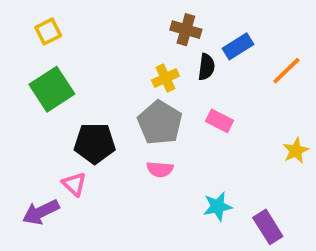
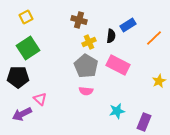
brown cross: (186, 30) -> (79, 20), moved
pink rectangle: (219, 121) -> (118, 65), size x1.6
black pentagon: (95, 143) -> (18, 77), moved
purple rectangle: (268, 227) -> (144, 122), turned 54

